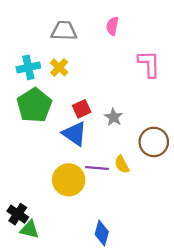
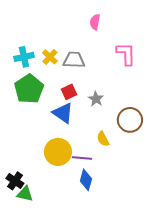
gray trapezoid: (64, 31) -> (74, 60), moved
purple line: (97, 168) -> (82, 158), moved
blue diamond: (102, 233) -> (86, 180), moved

